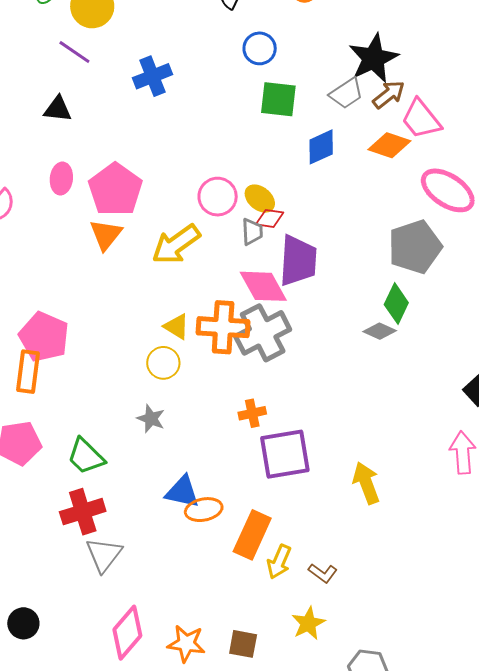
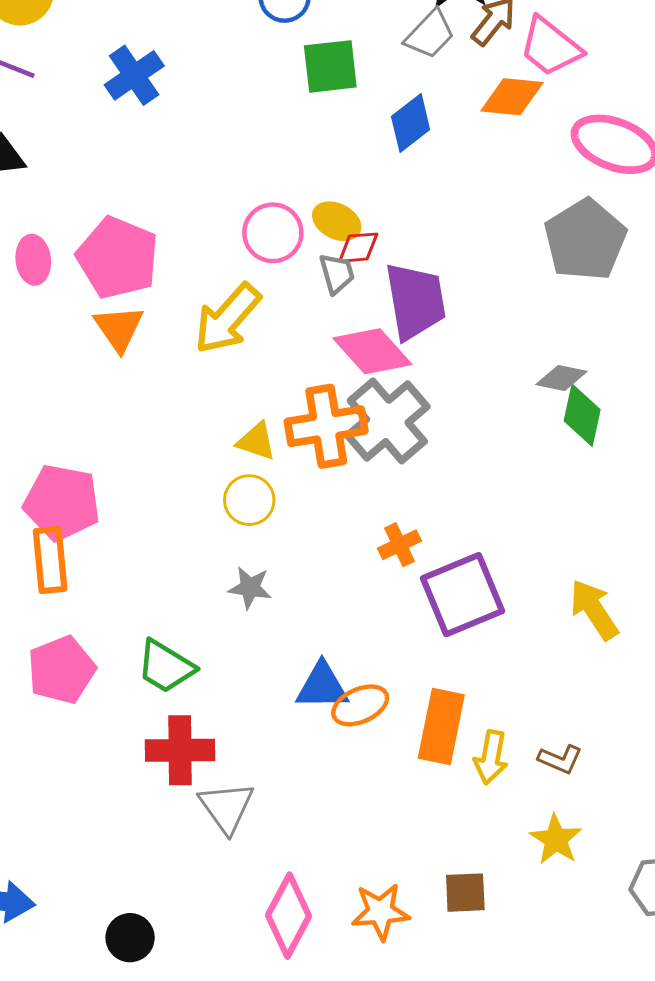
green diamond: (396, 304) -> (582, 415), moved
red cross: (83, 512) -> (180, 750), turned 30

